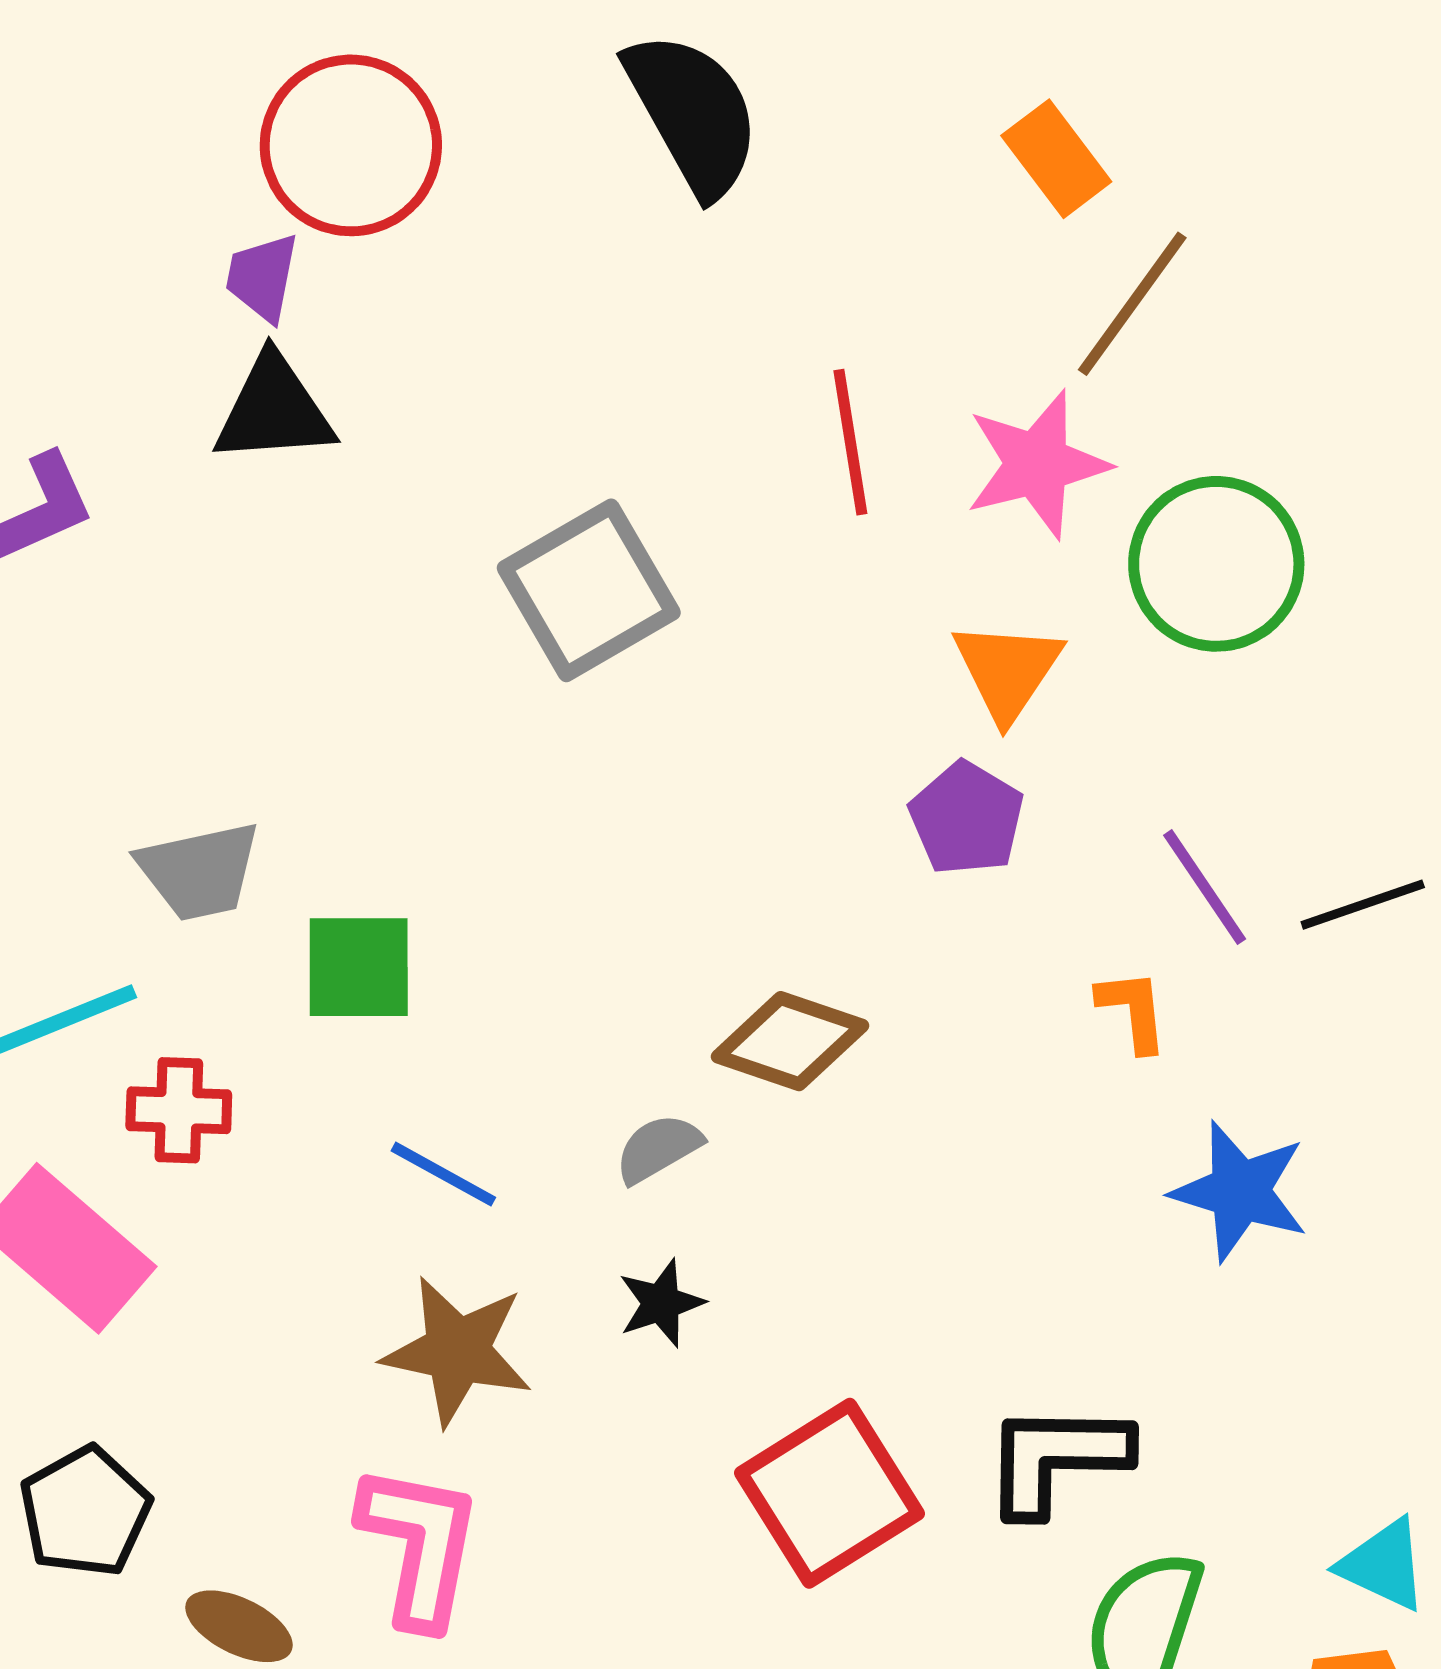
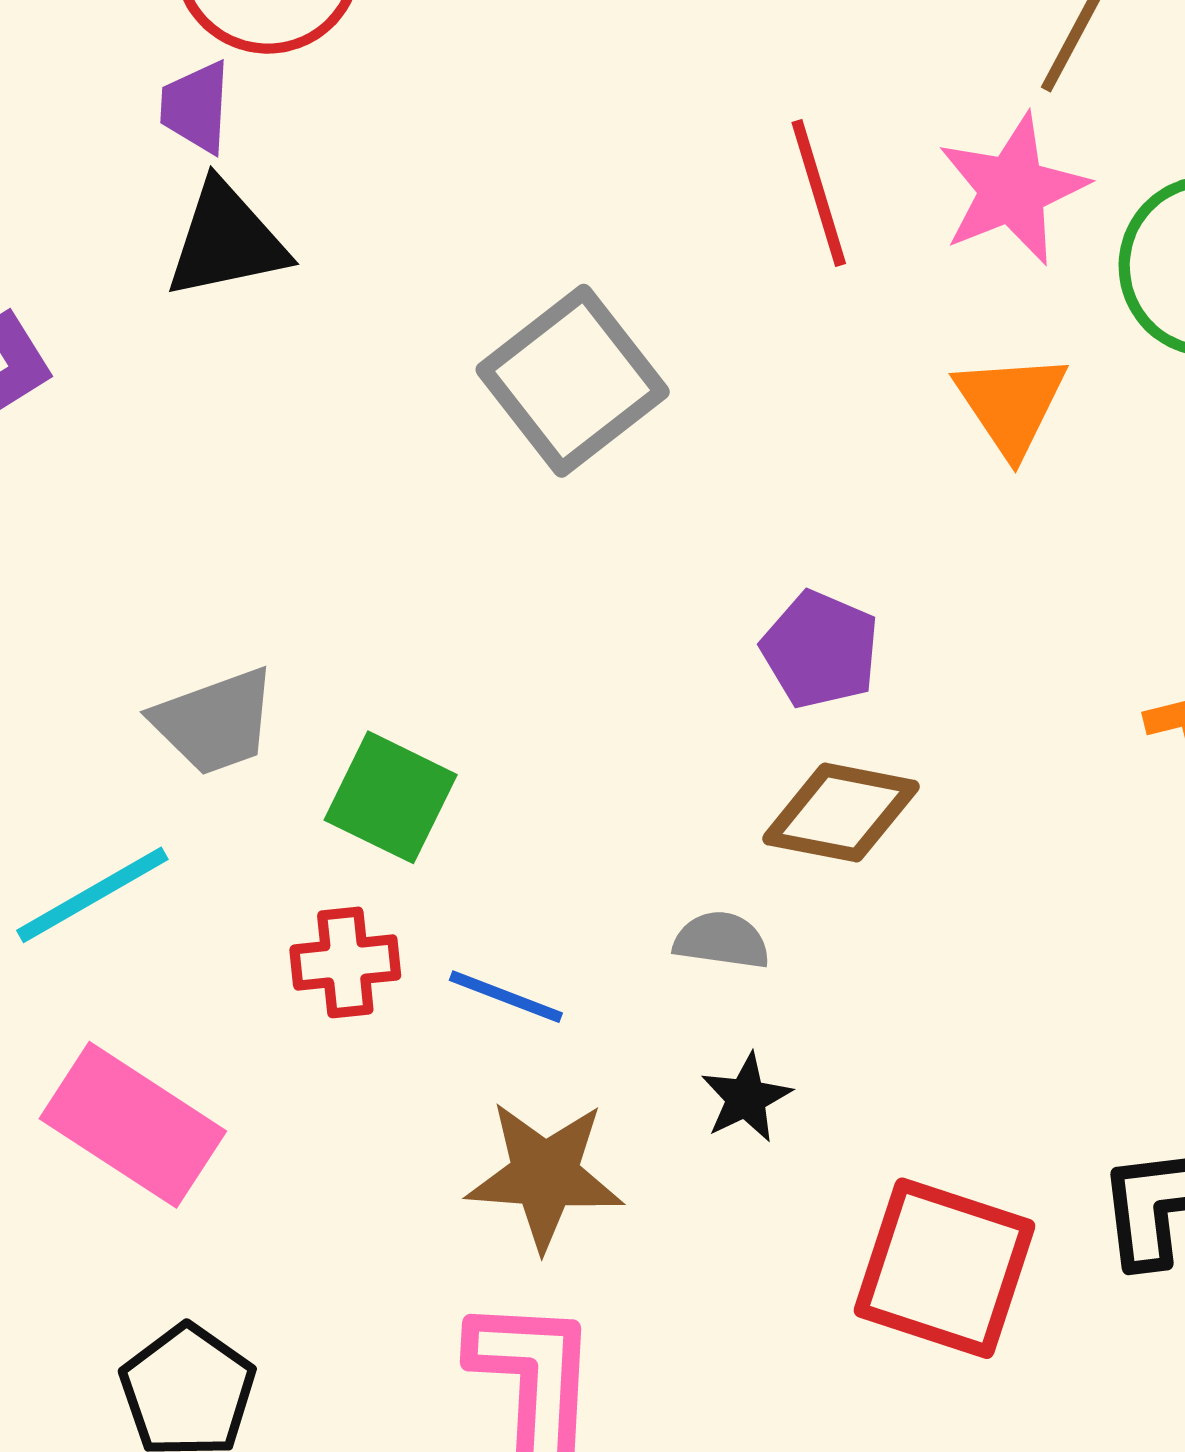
purple pentagon: (967, 818) -> (820, 650), moved
green square: (359, 967) -> (391, 797), turned 34
red cross: (179, 1110) -> (345, 962), moved
gray semicircle: (658, 1148) -> (722, 940), turned 46
red square: (829, 1493) -> (944, 1268), turned -32

